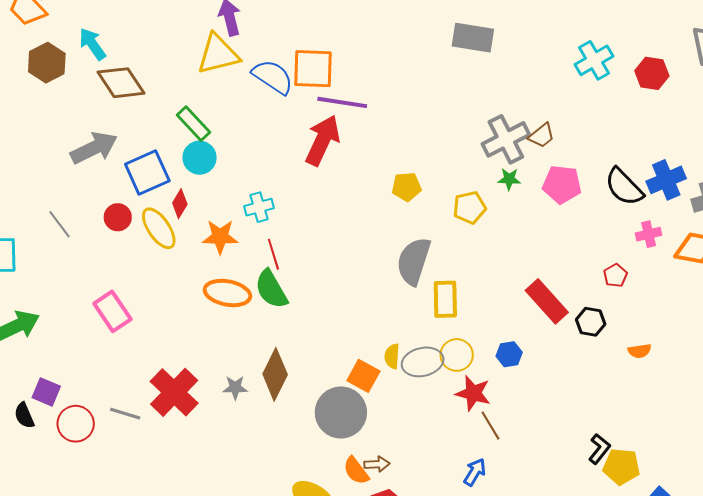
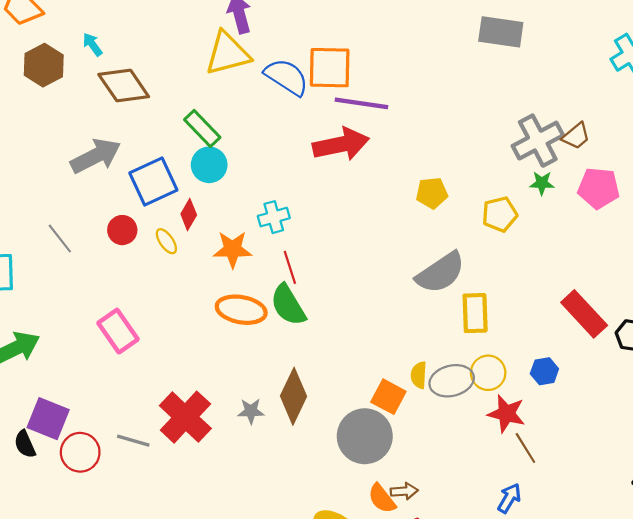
cyan arrow: (92, 44) -> (92, 44), size x0.7
red arrow: (322, 140) -> (341, 144), turned 54
yellow ellipse: (159, 228) -> (166, 241), size x0.6
gray semicircle: (414, 261) -> (441, 273), turned -141
purple square: (46, 392) -> (48, 419), size x1.4

